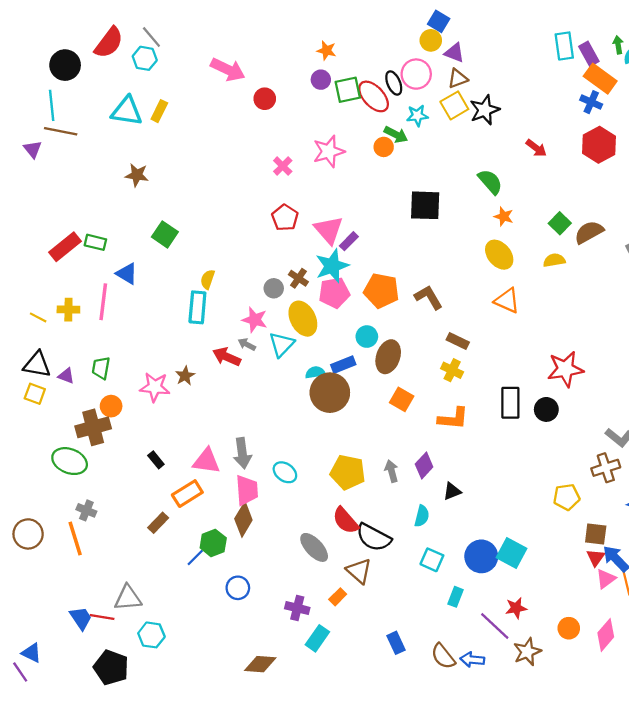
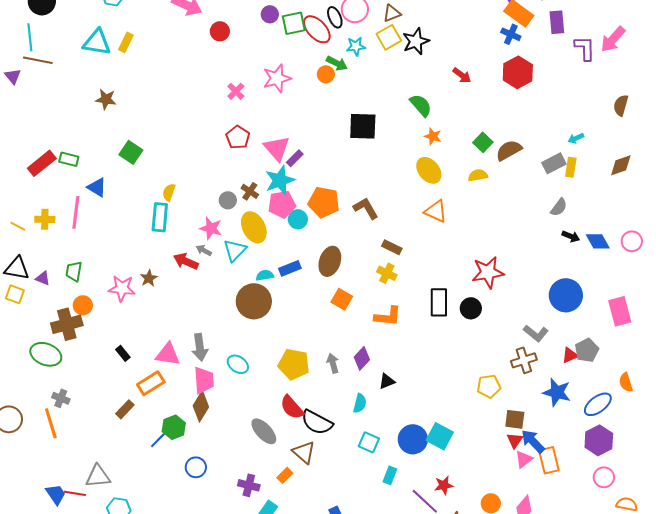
cyan circle: (367, 337) -> (298, 219), moved
brown circle: (330, 393) -> (254, 301), moved

